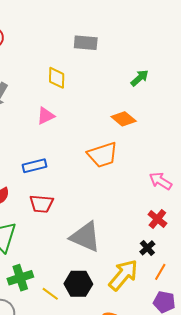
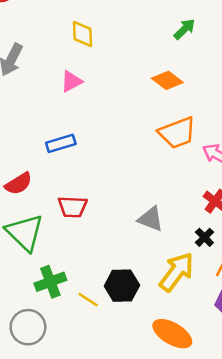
orange trapezoid: (103, 155) -> (177, 133), moved
red trapezoid: (41, 204) -> (73, 207), moved
gray triangle: (85, 237) -> (151, 219), moved, size x0.7

